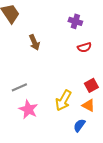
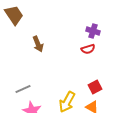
purple cross: (75, 21) -> (93, 31), moved

